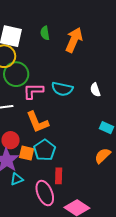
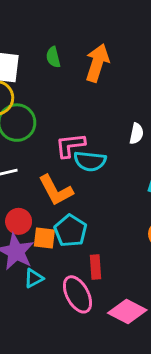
cyan semicircle: (62, 89) -> (90, 161), moved
white semicircle: (95, 90) -> (136, 134), turned -144
pink L-shape: (33, 91) -> (70, 145), moved

